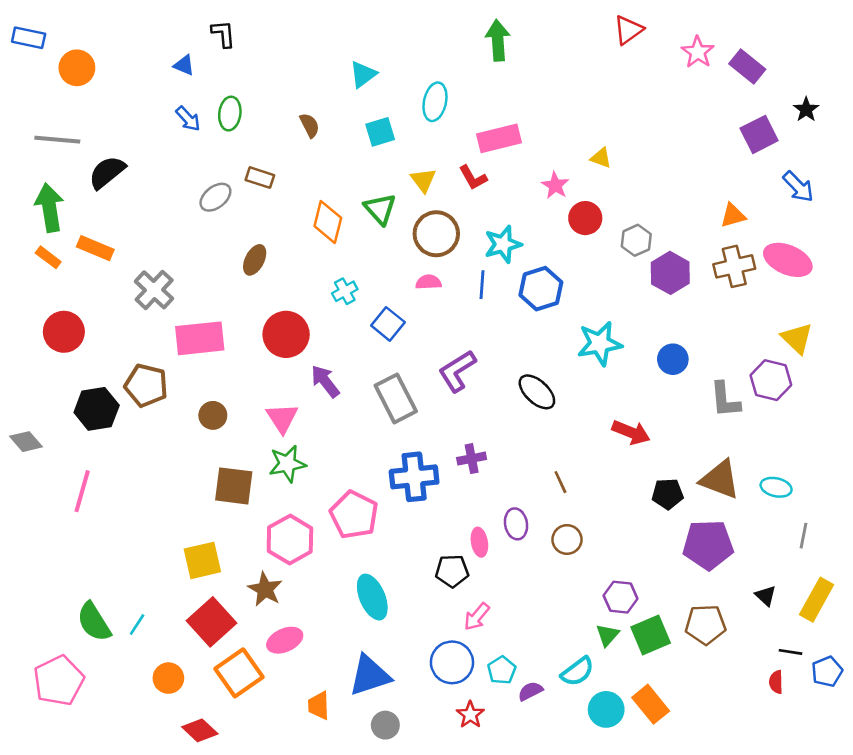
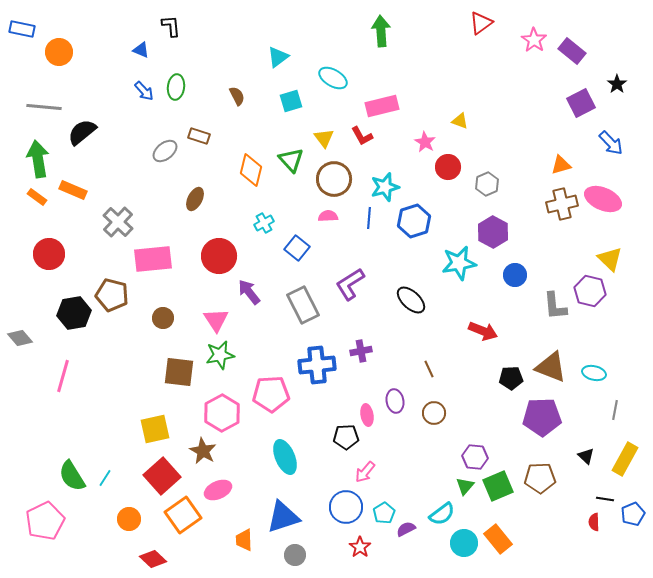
cyan ellipse: (435, 102) -> (333, 78), turned -72
purple hexagon: (670, 273) -> (493, 232), moved
pink pentagon: (354, 515) -> (271, 394), turned -30

